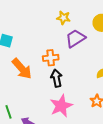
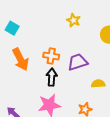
purple trapezoid: (75, 38) -> (78, 62), moved

